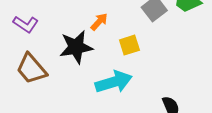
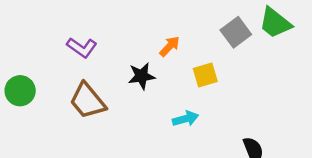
black star: (76, 47) -> (142, 76), size x0.7
cyan arrow: (114, 82) -> (185, 119), size x0.6

